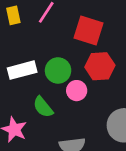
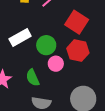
white rectangle: (22, 70) -> (20, 37), turned -30
green semicircle: (43, 107) -> (33, 78), moved

